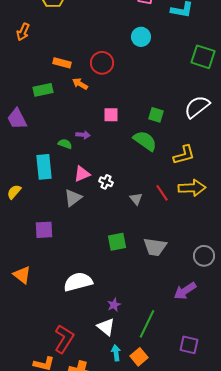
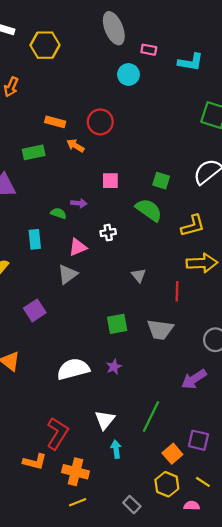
cyan circle: (141, 37) -> (128, 74), moved
cyan rectangle: (44, 167) -> (35, 239), size x0.7
white cross: (106, 182) -> (108, 233), moved, turned -32
red line: (162, 193) -> (177, 291), moved, turned 36
purple square: (44, 230) -> (35, 310), turned -30
purple star: (114, 305) -> (114, 367), moved
white triangle: (106, 327) -> (105, 420), turned 30
orange square: (139, 357) -> (172, 454), moved

